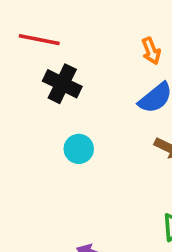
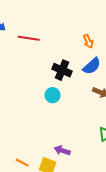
black cross: (62, 84) -> (62, 70), moved

